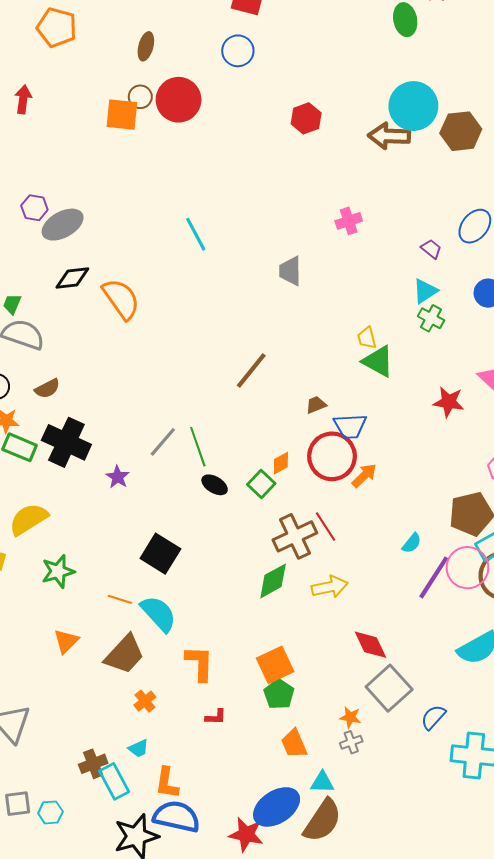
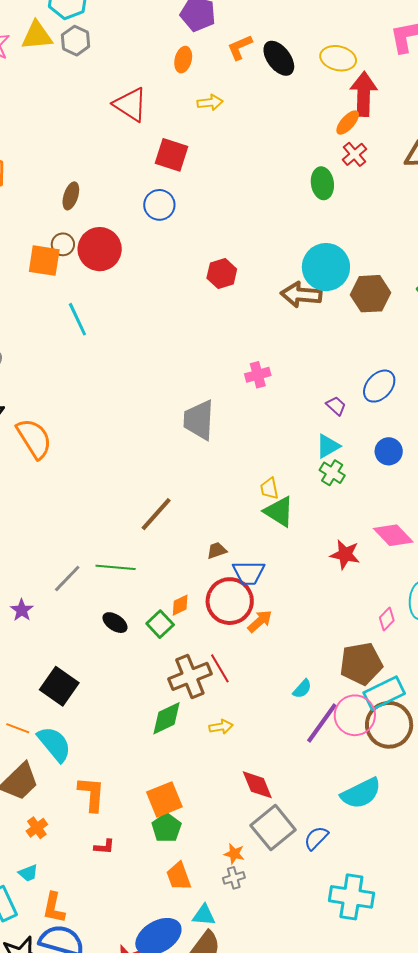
cyan line: (196, 234) -> (77, 319), moved
gray trapezoid: (290, 271) -> (199, 420), size x1.4
green line: (198, 447) -> (116, 567), moved, turned -69
yellow arrow: (330, 587) -> (221, 727), size x0.7
blue semicircle: (433, 717) -> (316, 838), moved

